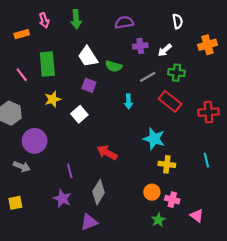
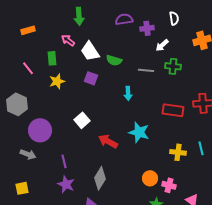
pink arrow: (44, 20) -> (68, 40), moved, turned 144
purple cross: (140, 46) -> (147, 28), moved
green rectangle: (47, 64) -> (52, 58), size x0.6
gray line: (148, 77) -> (146, 70), turned 35
yellow star: (53, 99) -> (57, 81), moved
red rectangle: (170, 101) -> (173, 110), moved, turned -30
white square: (79, 114) -> (82, 120), moved
cyan star: (154, 139) -> (139, 132), moved
yellow cross: (167, 164) -> (178, 152), moved
purple line: (70, 171) -> (64, 161), moved

